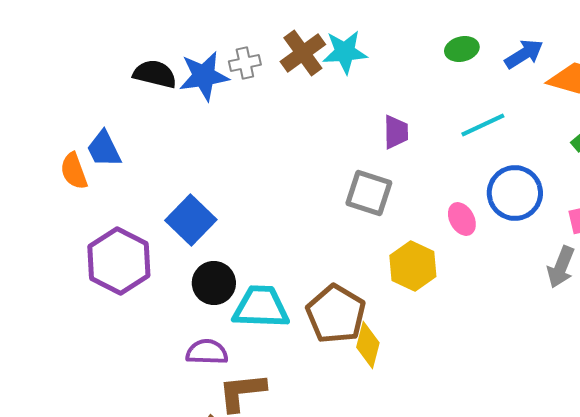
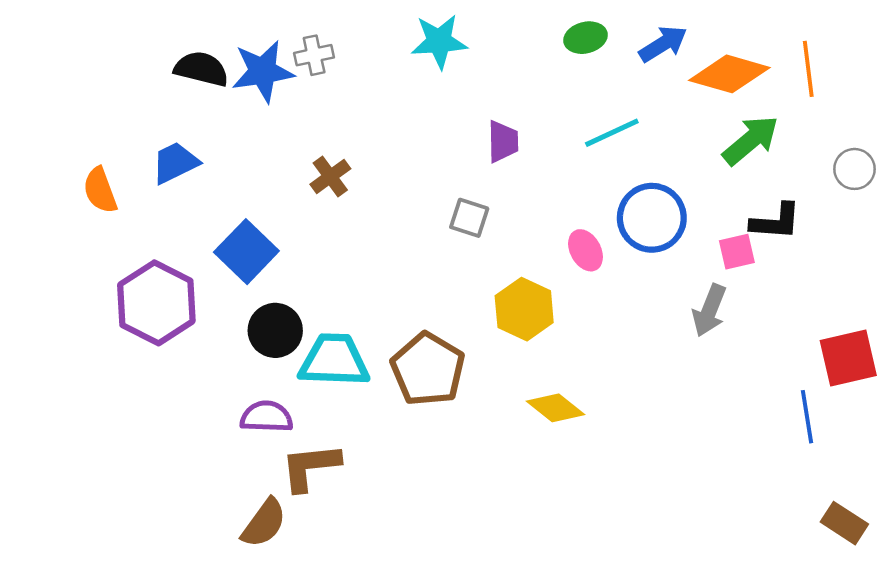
brown cross: (303, 53) -> (330, 176), moved, size x0.7
blue trapezoid: (104, 149) -> (175, 163), moved, turned 90
gray square: (369, 193) -> (469, 218), size x0.7
yellow diamond: (368, 345) -> (555, 408), moved, turned -66

